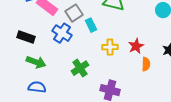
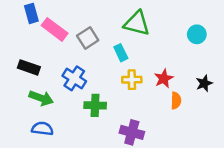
cyan rectangle: (91, 25) -> (121, 53), moved
blue cross: (62, 33) -> (74, 78), moved
green cross: (80, 68) -> (95, 105), turned 36

